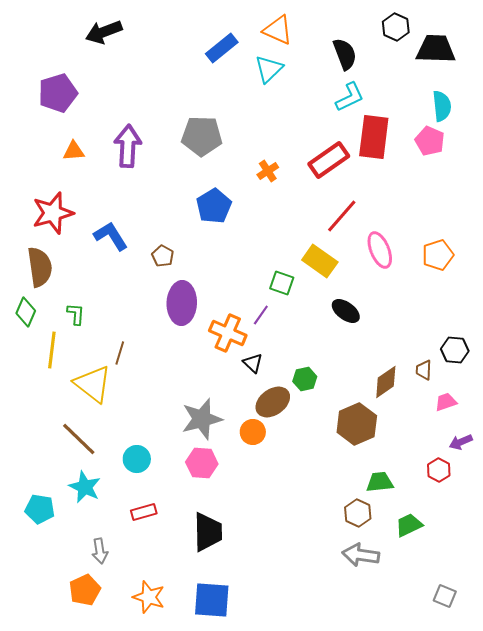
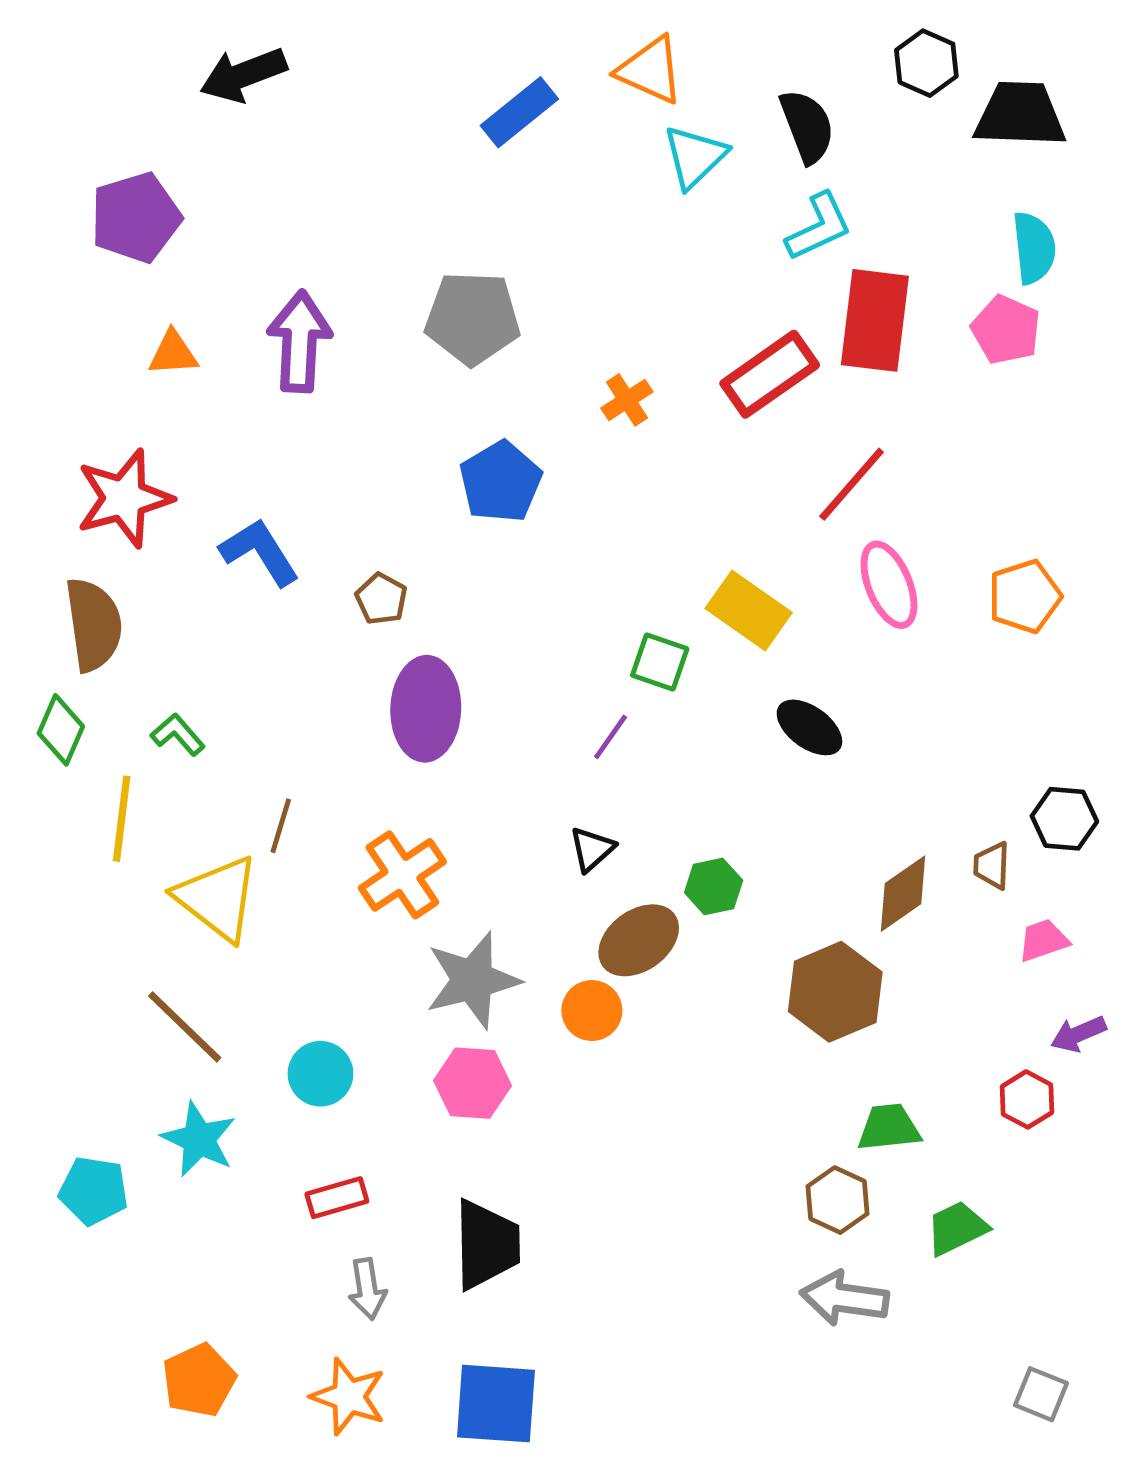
cyan triangle: (269, 69) -> (695, 157), moved
red line: (342, 216) -> (852, 484), moved
green L-shape: (76, 314) -> (178, 734), turned -45
orange cross: (228, 333) -> (402, 875), moved, turned 33
black triangle: (253, 363) -> (592, 849), turned 35
gray arrow: (100, 551) -> (367, 1289), moved

